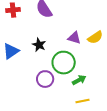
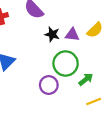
black star: (39, 45) -> (52, 34), moved

